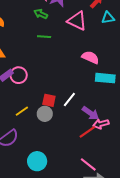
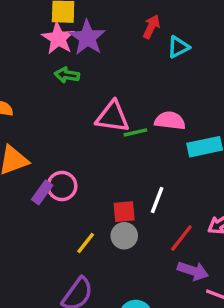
pink triangle: (77, 21) -> (112, 117), moved
green line: (44, 37) -> (135, 132), moved
purple arrow: (90, 113) -> (193, 271), moved
red line: (87, 132) -> (181, 238), moved

